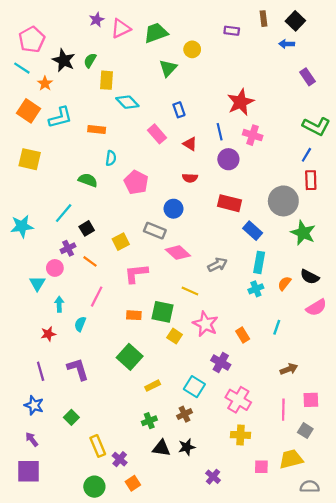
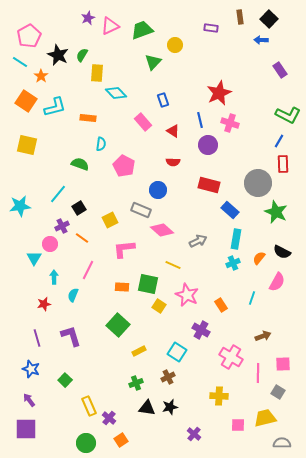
pink semicircle: (316, 308) -> (277, 282), moved, turned -30
pink cross: (238, 400) -> (231, 357), moved

